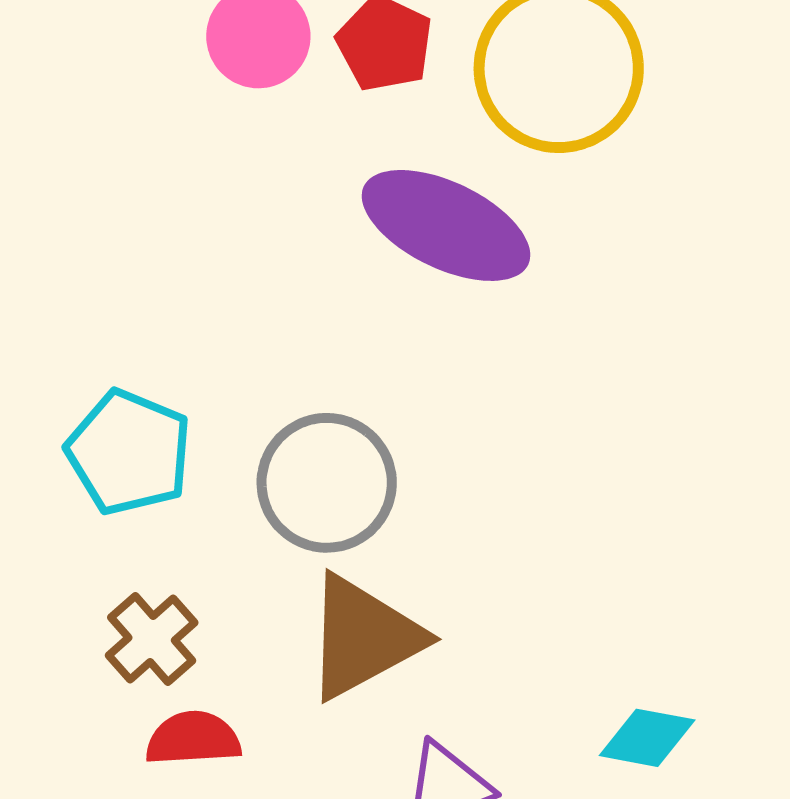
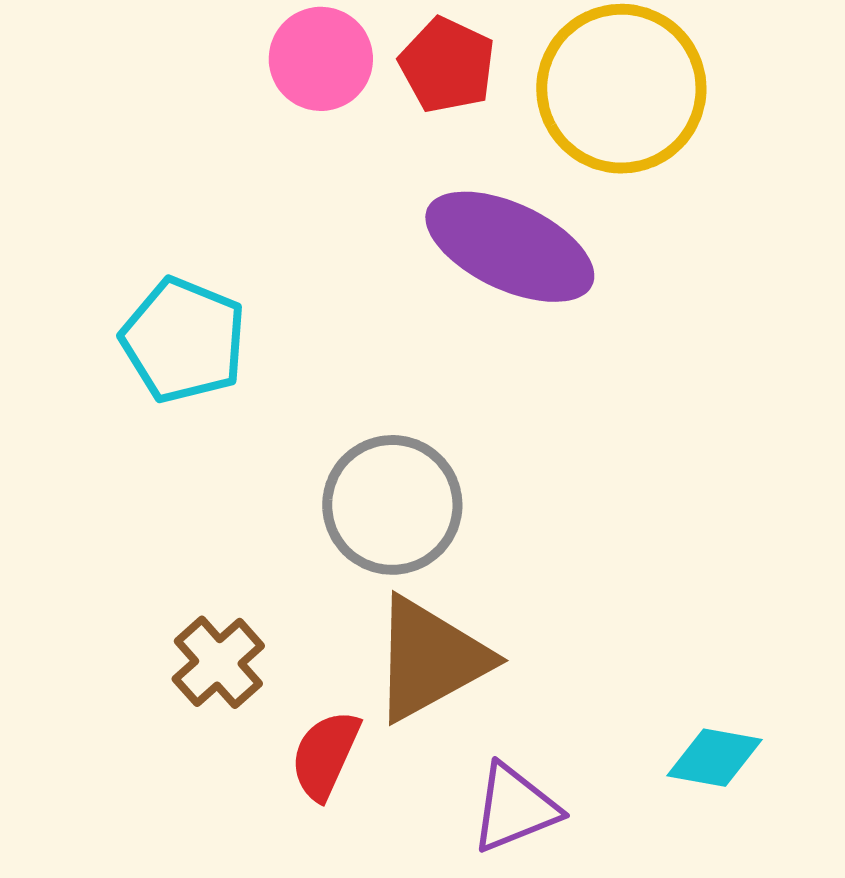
cyan pentagon: (129, 452) -> (184, 340), moved
red semicircle: (193, 739) -> (325, 755), moved, turned -62

